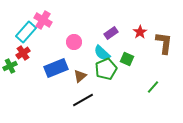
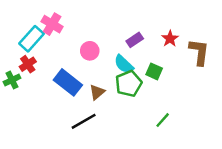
blue rectangle: (56, 68) -> (68, 82), turned 60
green line: (153, 87) -> (163, 120), moved
black line: (83, 100) -> (84, 121), moved

